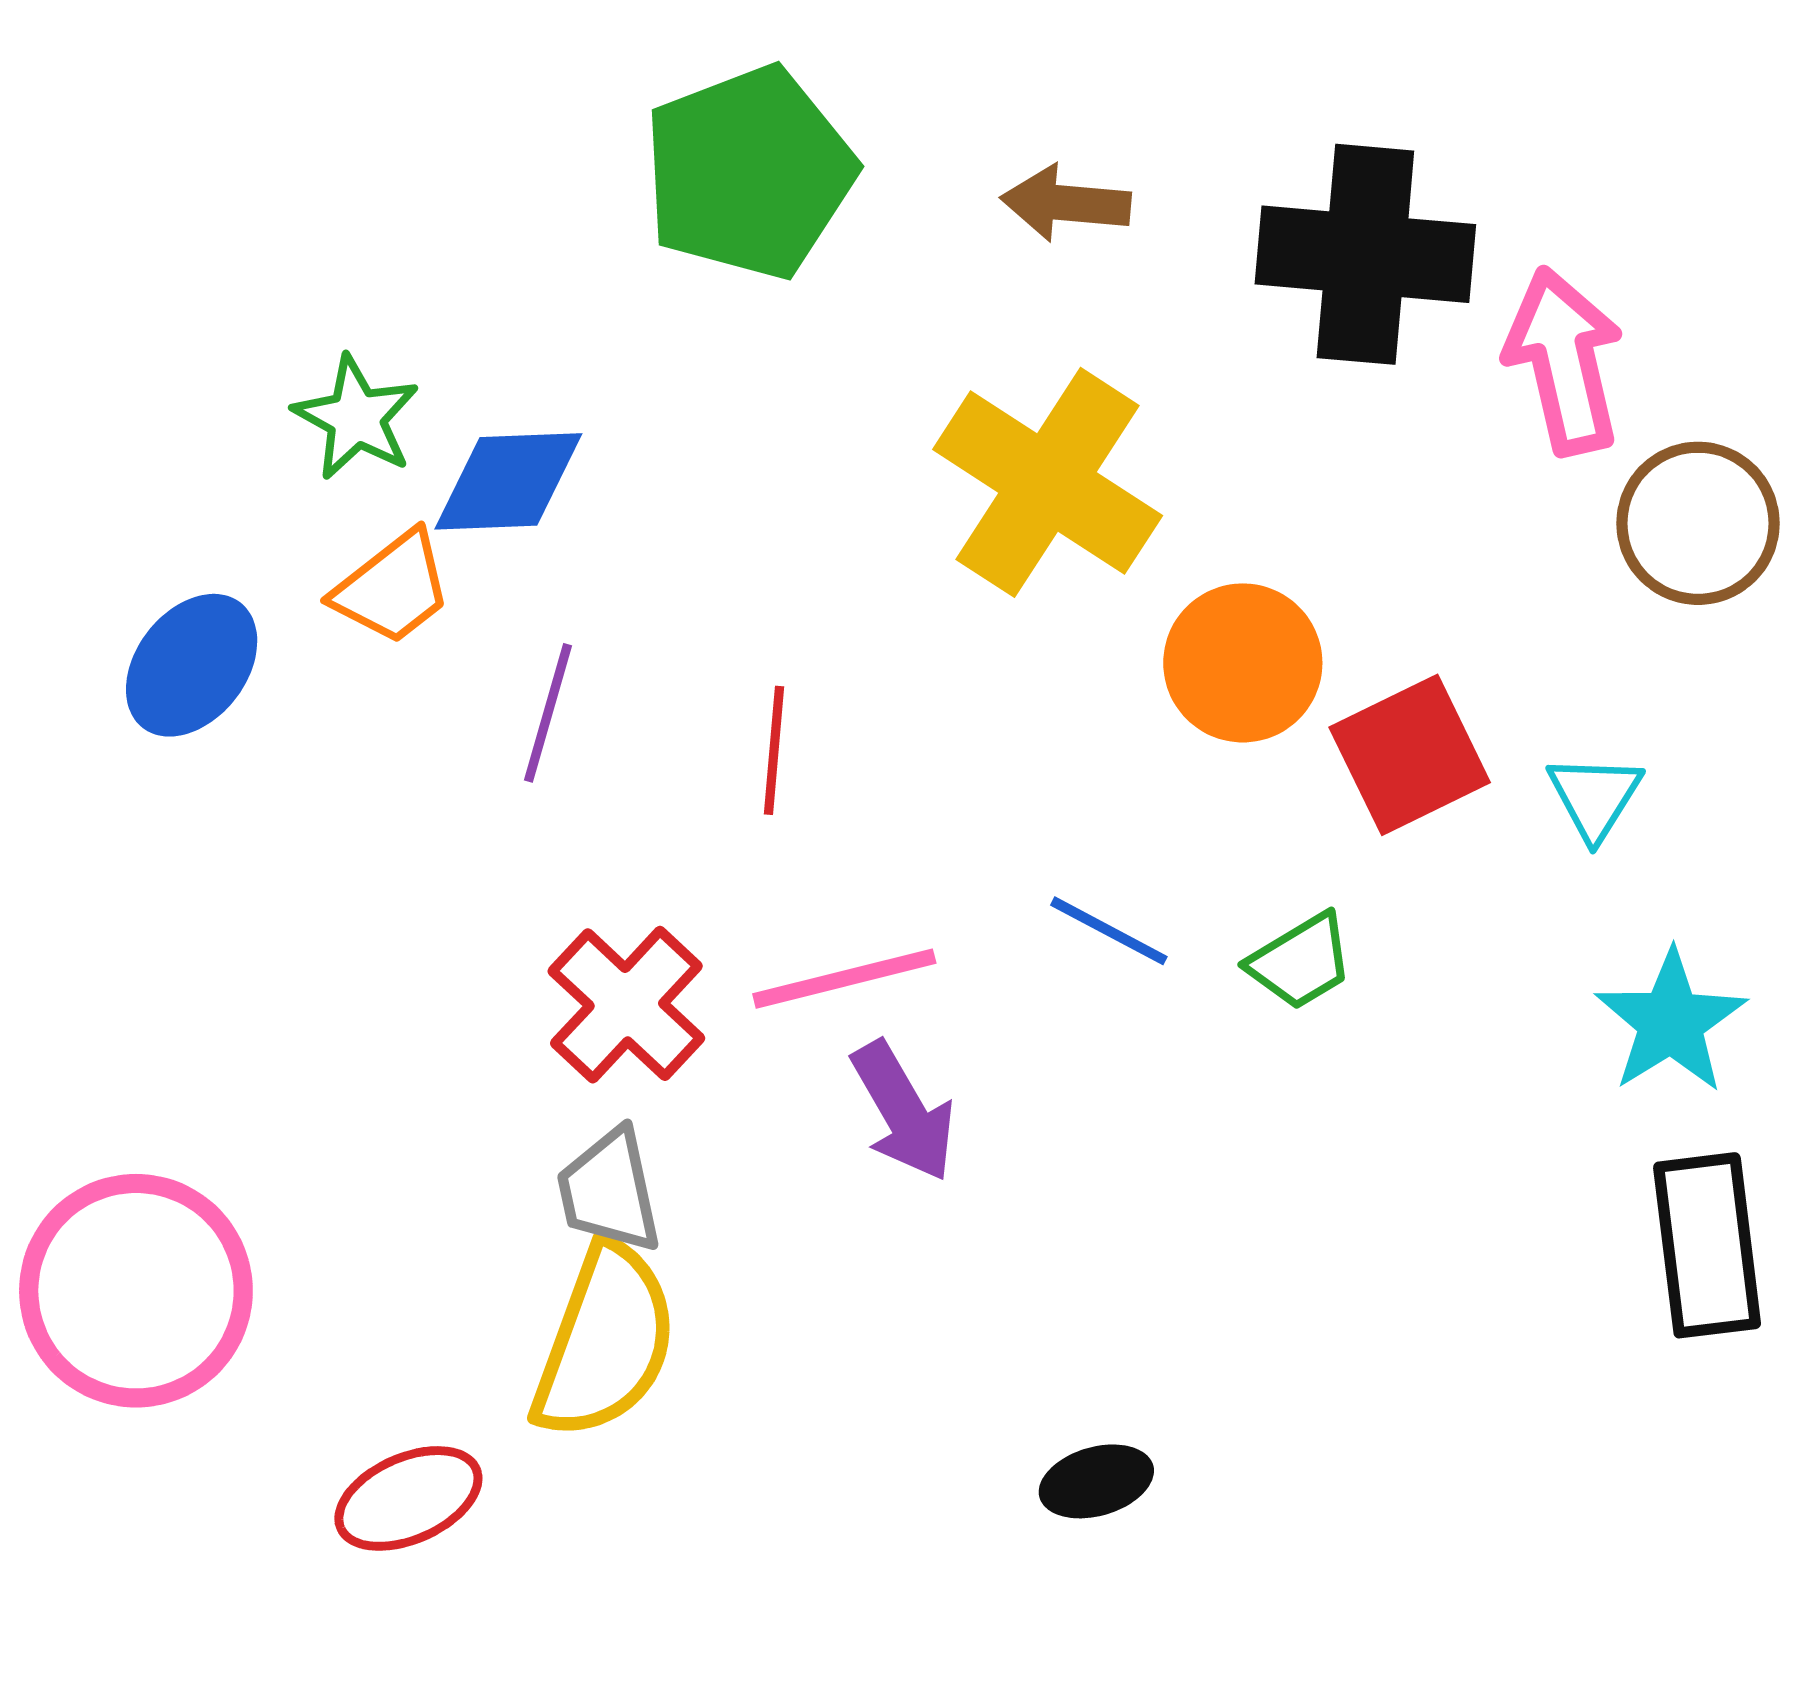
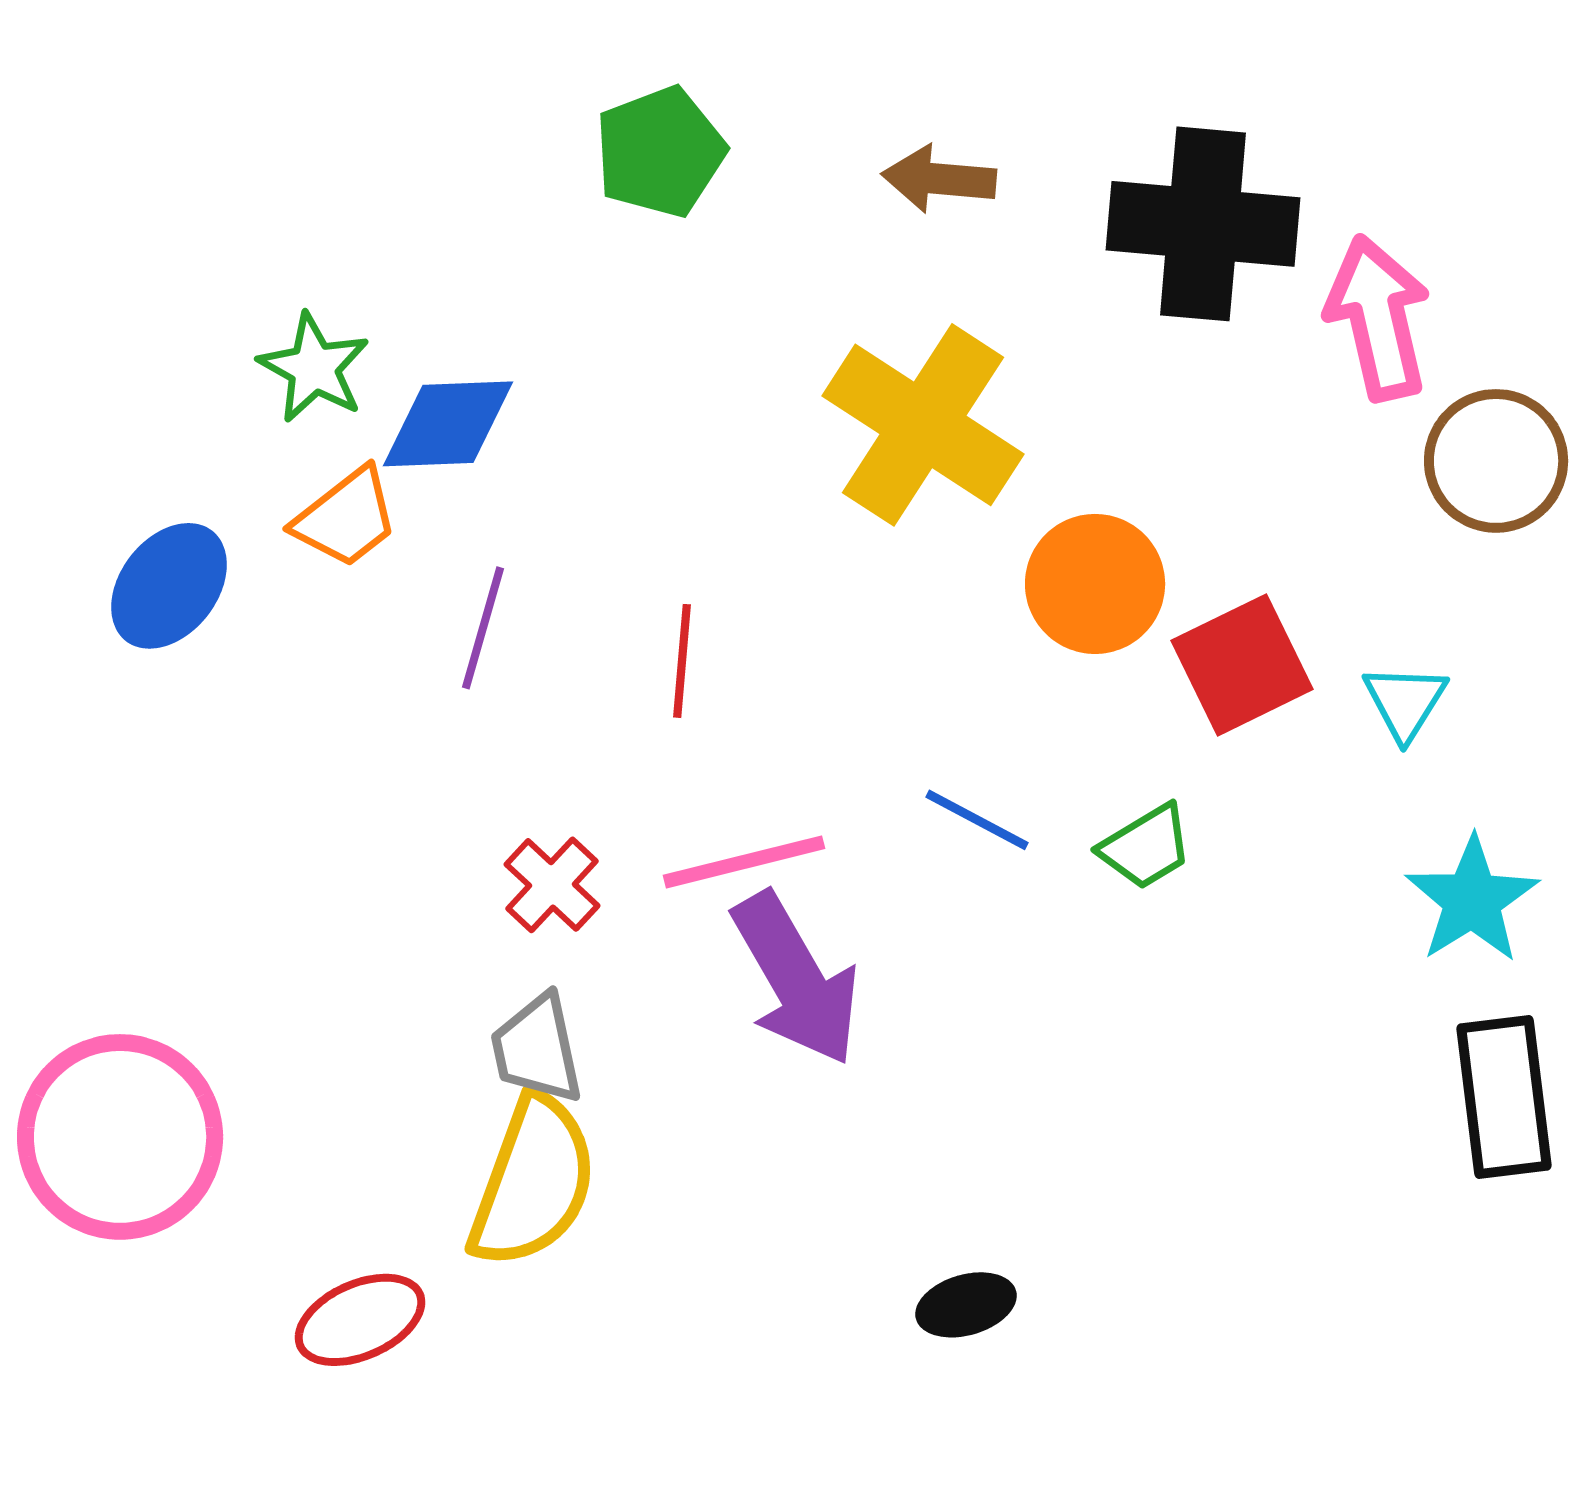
green pentagon: (749, 173) -> (660, 152), size x0.7
red cross: (626, 1005) -> (552, 885), size x0.7
purple arrow: (903, 1111) -> (796, 979), size x1.4

